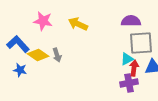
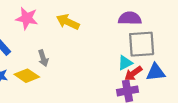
yellow diamond: (38, 55) -> (27, 76), moved
red arrow: (134, 68) -> (133, 73), turned -133

